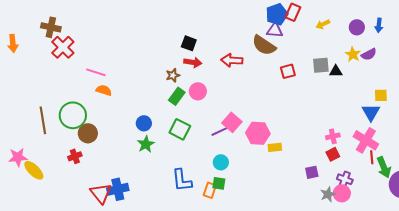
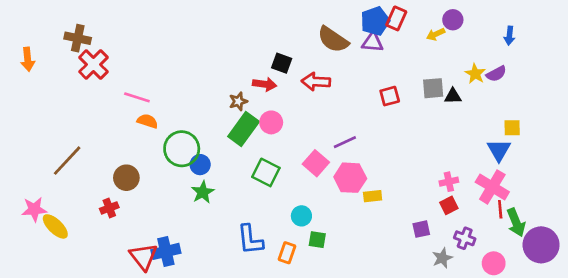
purple circle: (357, 27) -> (453, 20), moved
black square: (189, 43) -> (282, 63), moved
brown semicircle: (264, 45) -> (333, 39), moved
green rectangle: (177, 96) -> (244, 129), size x1.4
green circle: (73, 115) -> (182, 149), moved
brown line: (43, 120) -> (67, 161), turned 52
green square: (180, 129) -> (266, 172), moved
purple line: (220, 131) -> (345, 142), moved
green square: (219, 183) -> (317, 240), moved
pink circle: (342, 193) -> (494, 263), moved

